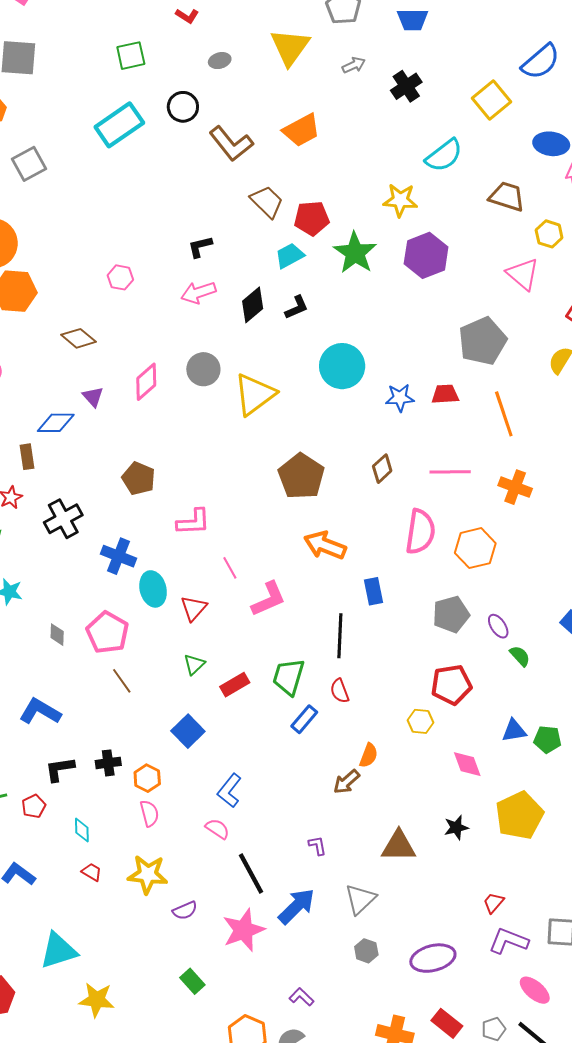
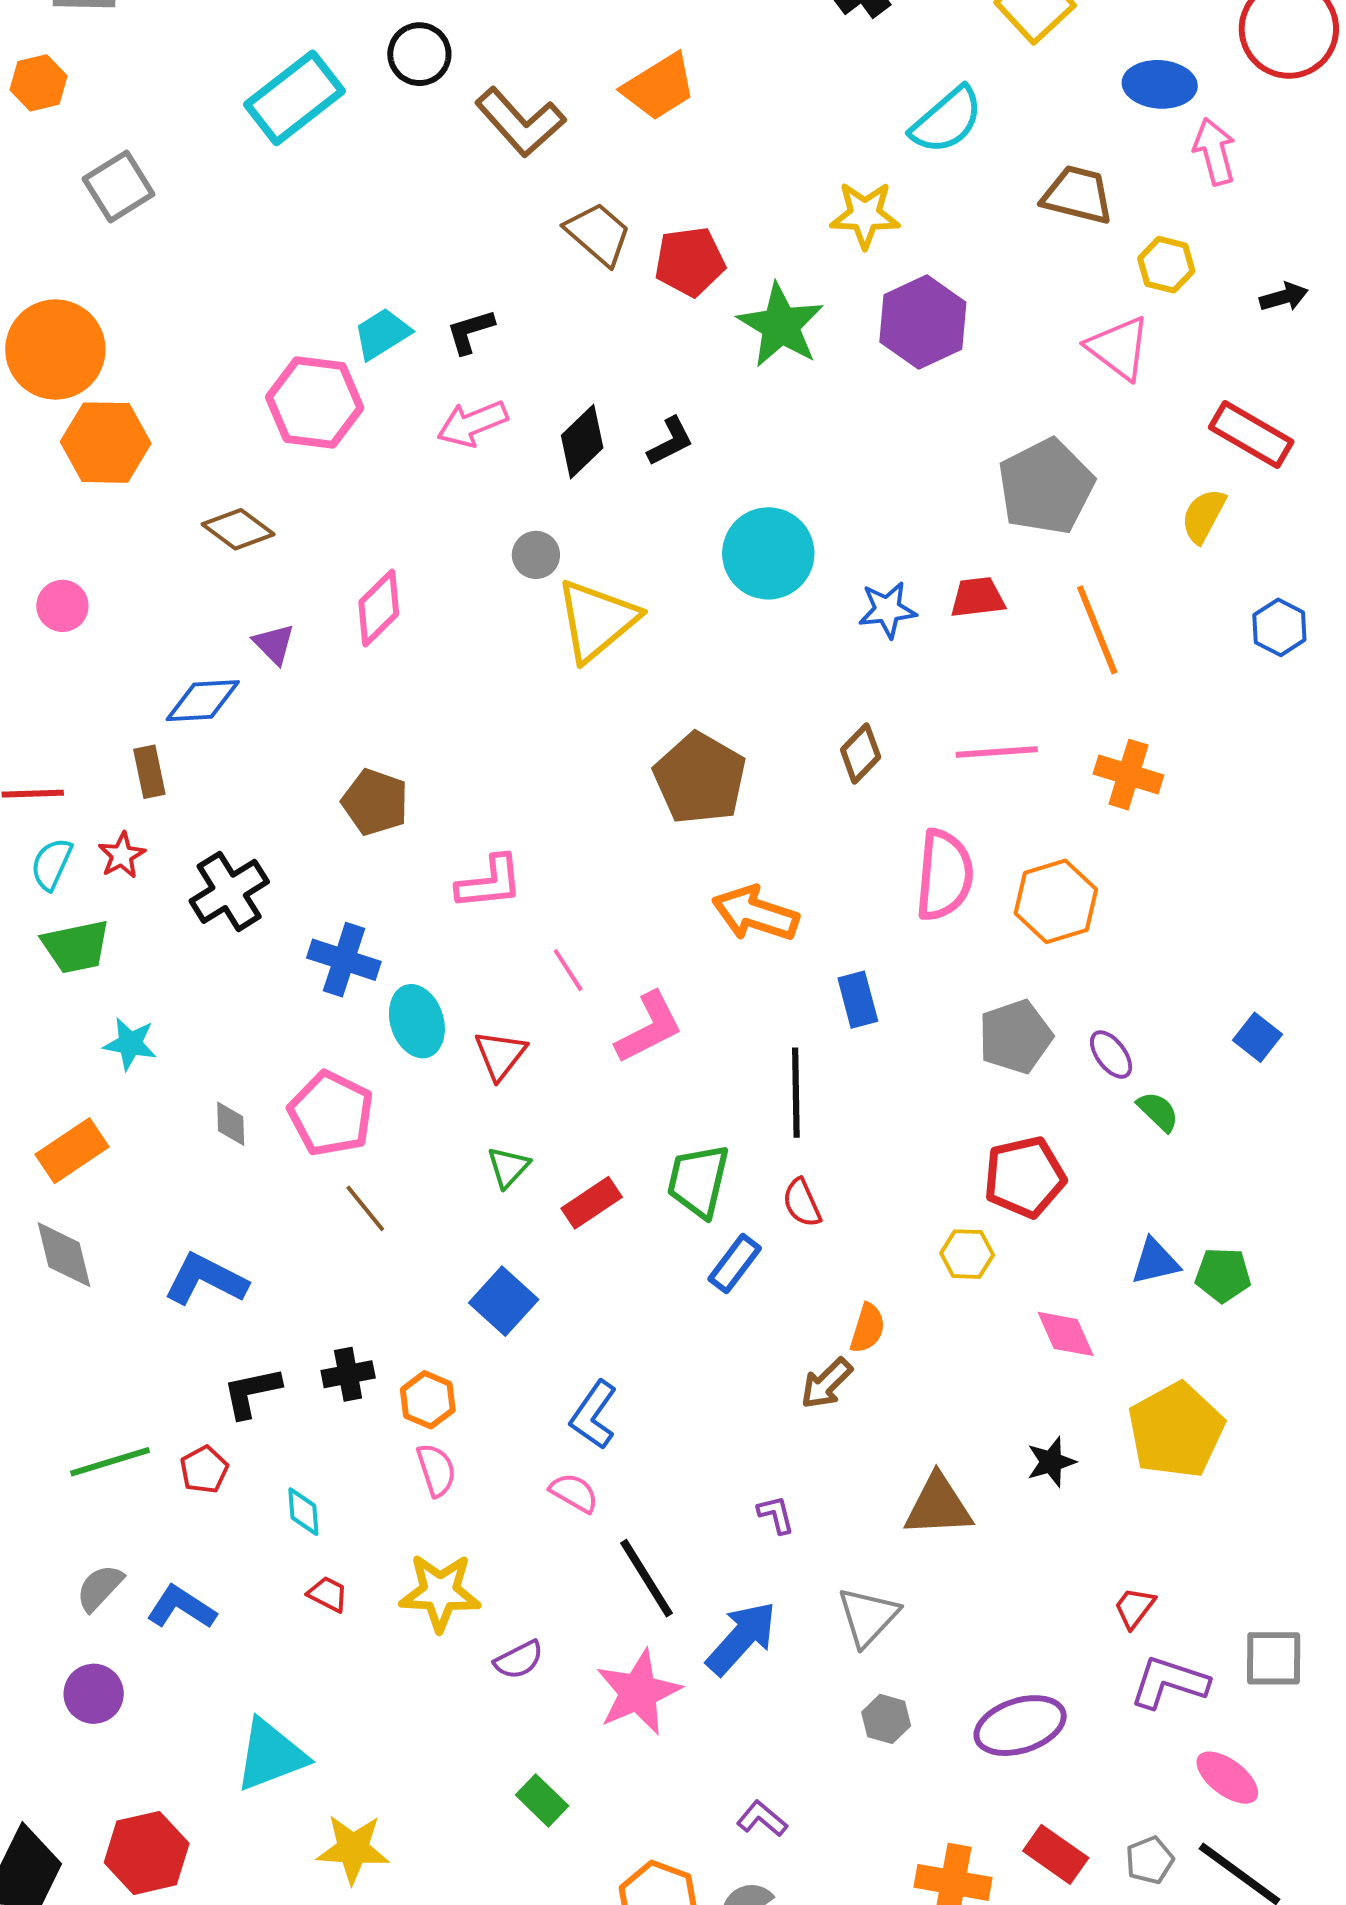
cyan trapezoid: (290, 256) -> (382, 334), moved
pink hexagon: (120, 277) -> (315, 403), size x1.8
gray circle: (203, 369) -> (536, 555), moved, size x0.7

